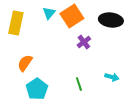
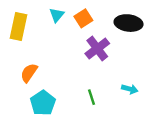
orange square: (72, 16) -> (83, 18), size x0.7
purple cross: (84, 42) -> (97, 48), size x1.5

